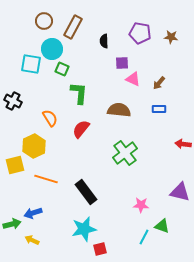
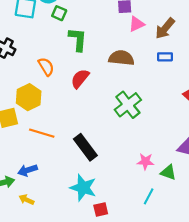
pink triangle: (133, 79) -> (137, 24), turned -49
brown arrow: (159, 83) -> (165, 28), size x1.5
green triangle: (162, 226) -> (168, 172), moved
cyan star: (84, 229) -> (83, 188), turned 30

